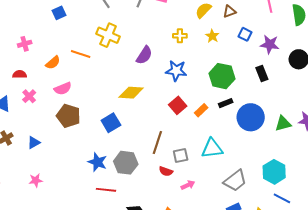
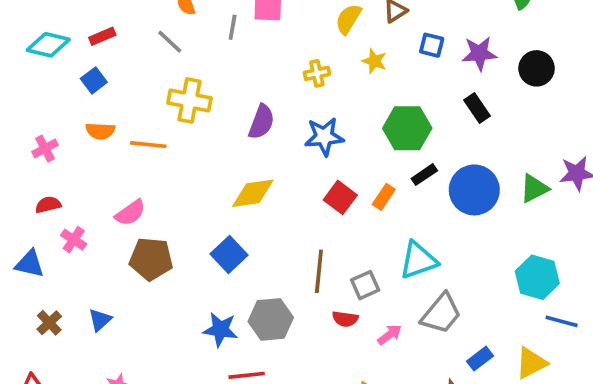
orange semicircle: (53, 63) -> (100, 131), moved, turned 56
gray trapezoid: (235, 181) -> (441, 314), moved

